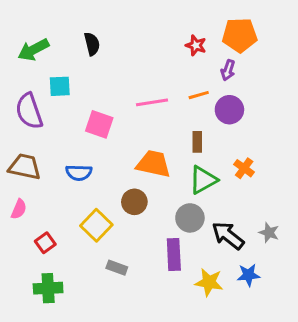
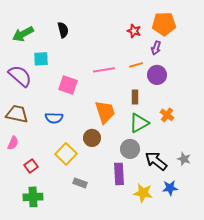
purple semicircle: (29, 111) -> (20, 76), turned 150
orange trapezoid: (153, 164) -> (105, 112), turned 60

